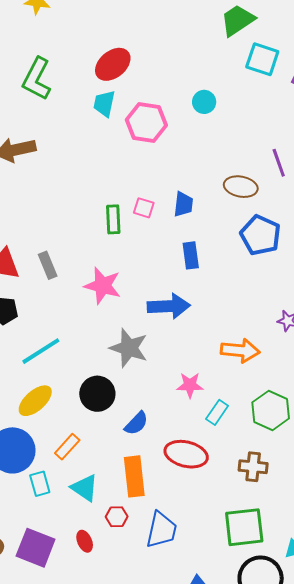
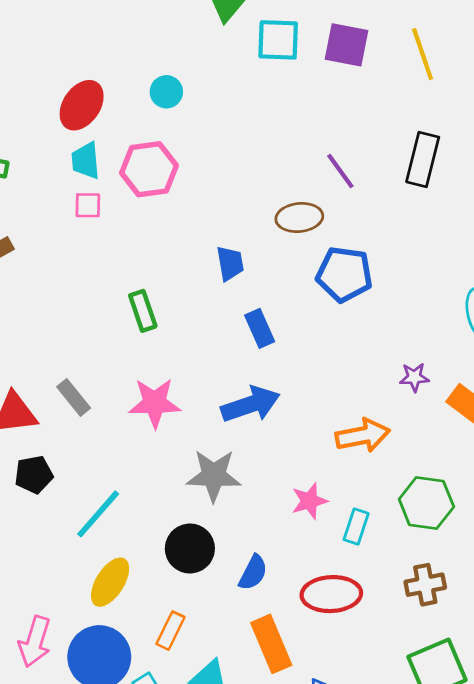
cyan circle: (204, 102) -> (166, 92), moved
pink square: (144, 208) -> (88, 205), moved

